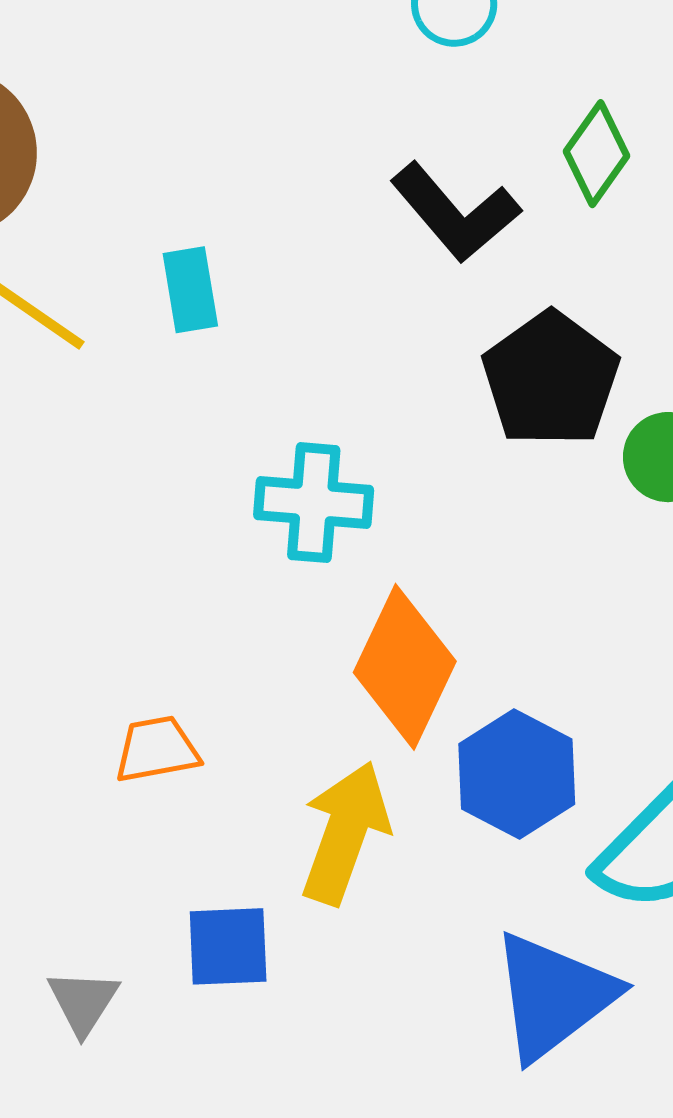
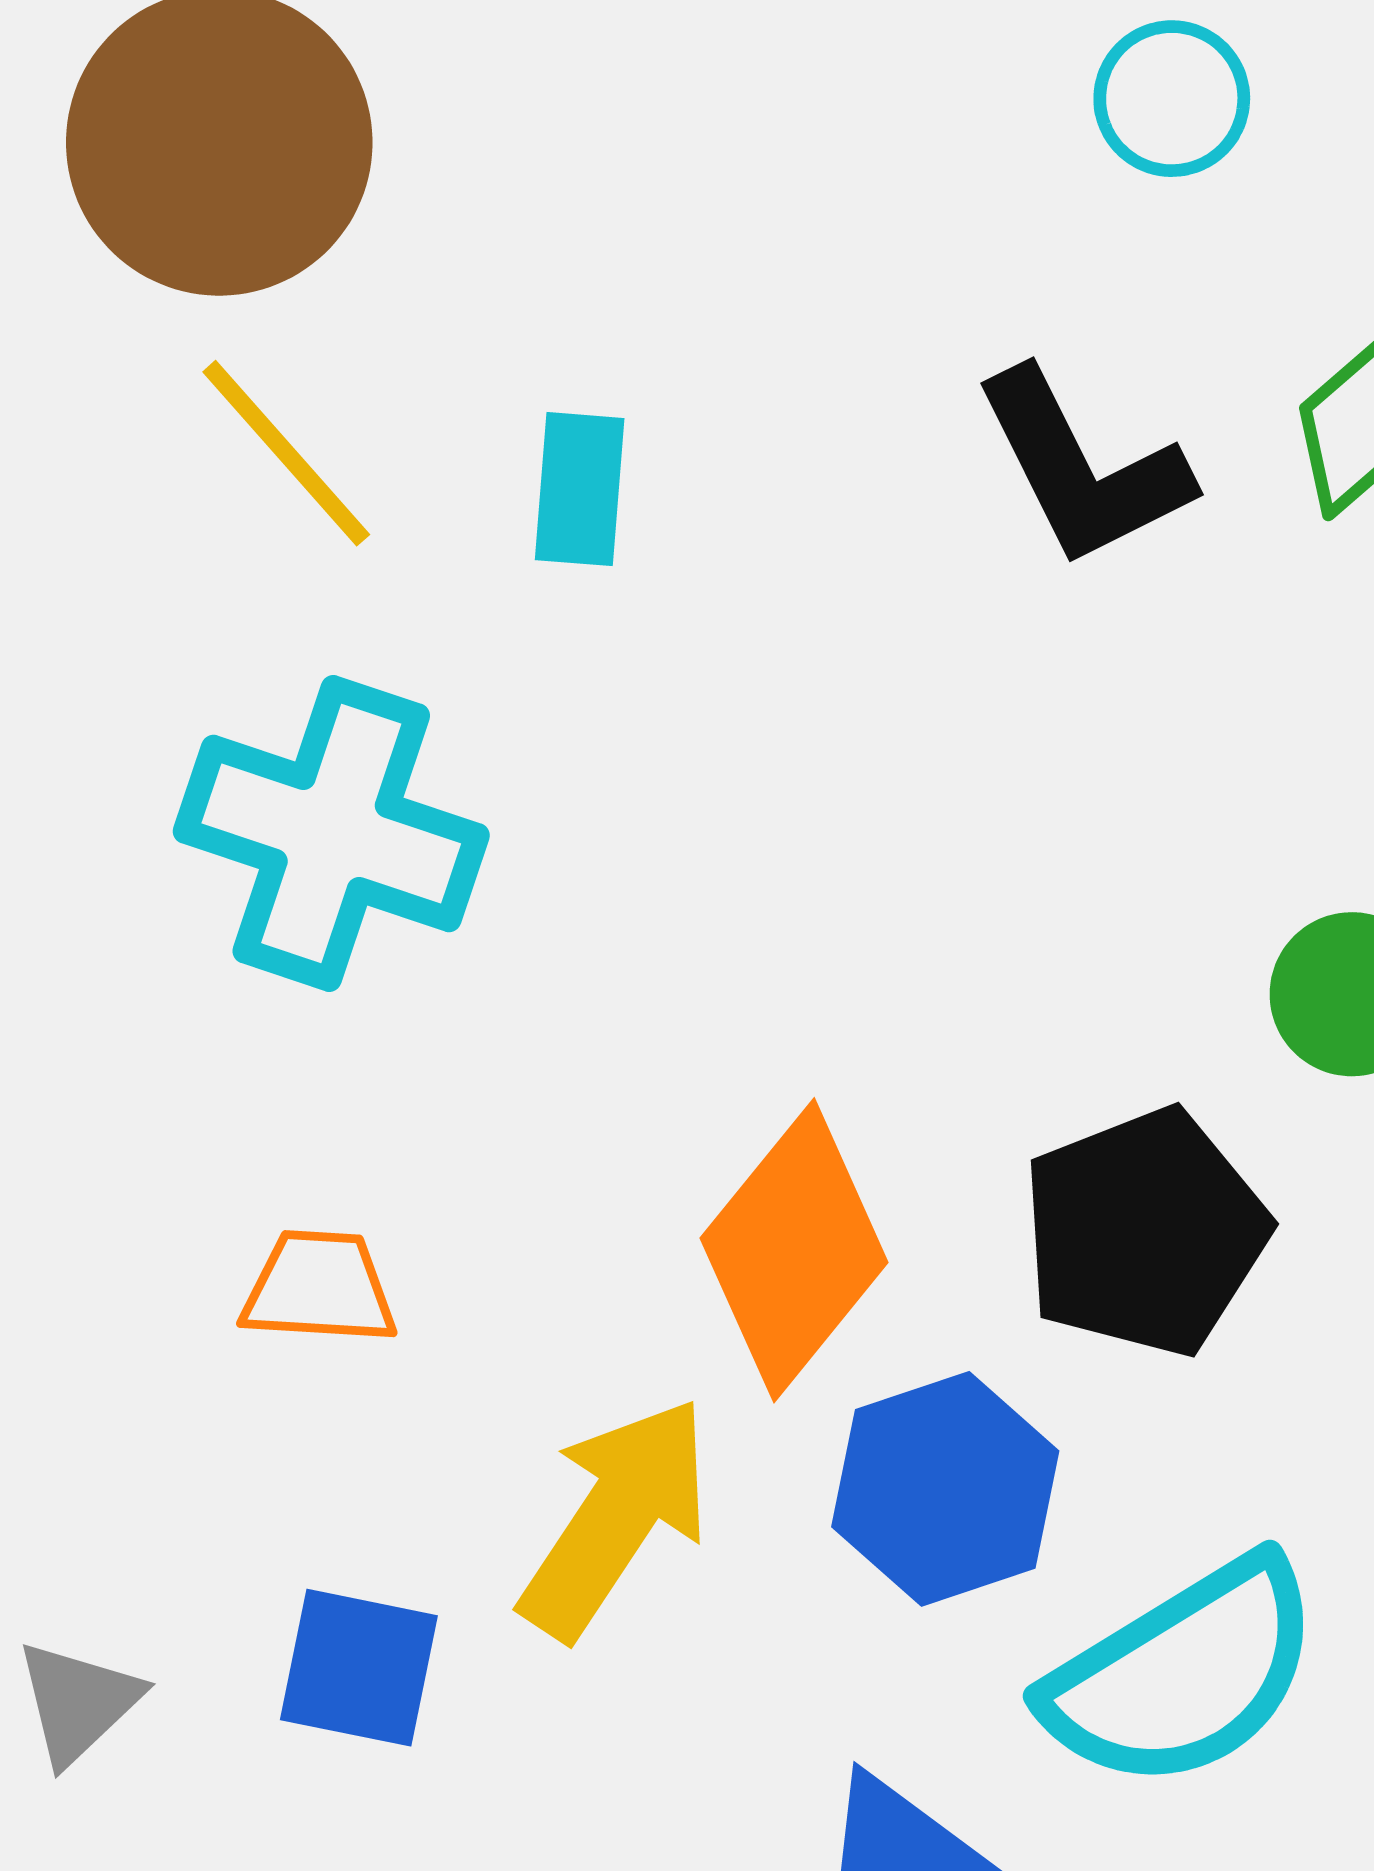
black pentagon: (551, 379) -> (1145, 1232), moved
cyan cross: (314, 503) -> (331, 833), moved, size x1.4

